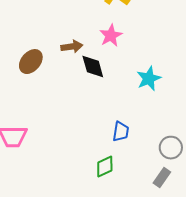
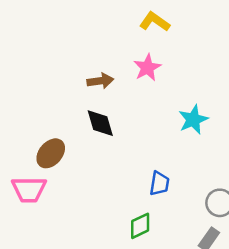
brown ellipse: (31, 62) -> (51, 153), moved
black diamond: (93, 67) -> (100, 123), moved

